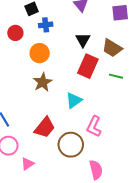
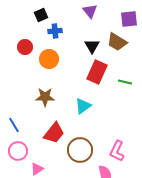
red circle: (15, 33) -> (25, 47), moved
brown trapezoid: (112, 48) -> (117, 42), moved
brown star: (43, 82) -> (45, 97), moved, turned 30
pink L-shape: (94, 127) -> (117, 151), moved

